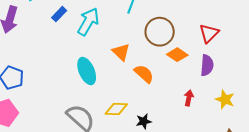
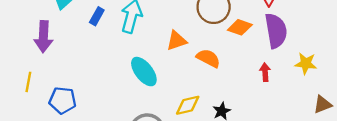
orange triangle: (121, 52) -> (177, 41), turned -48
purple semicircle: (207, 65) -> (276, 31), size x1.4

